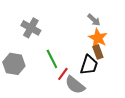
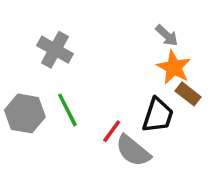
brown rectangle: (98, 52) -> (188, 94), moved, turned -32
green line: (52, 59) -> (67, 110), moved

